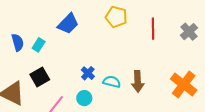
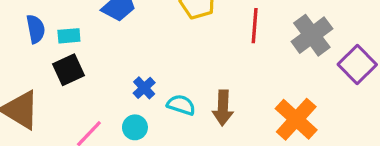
gray cross: (189, 32) -> (312, 35), size x1.4
cyan rectangle: (39, 45) -> (69, 36), turned 48
black square: (40, 77) -> (68, 70), moved

